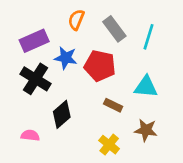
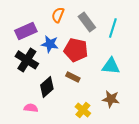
brown rectangle: (113, 105) -> (73, 77), moved
pink semicircle: (30, 135) -> (31, 108), moved

